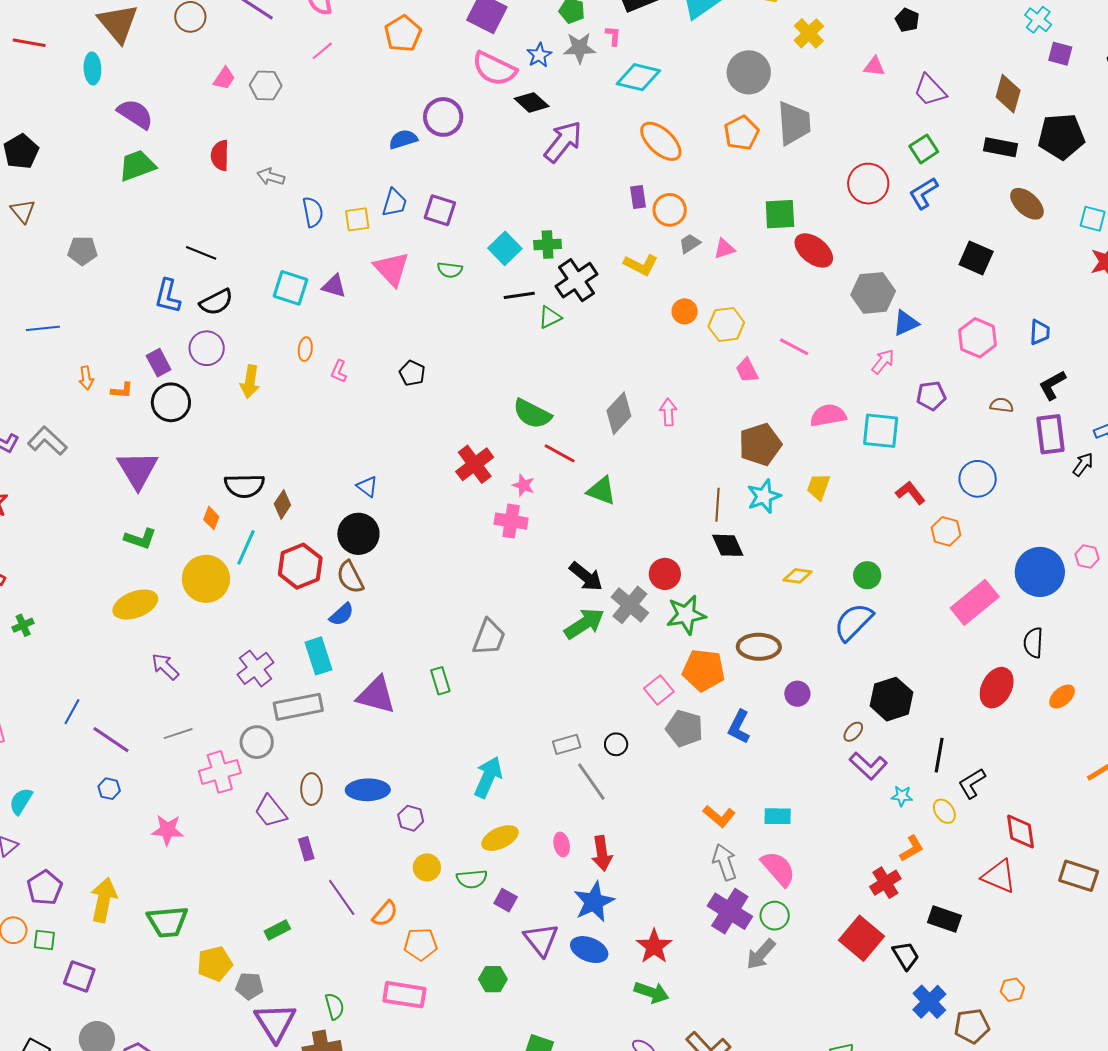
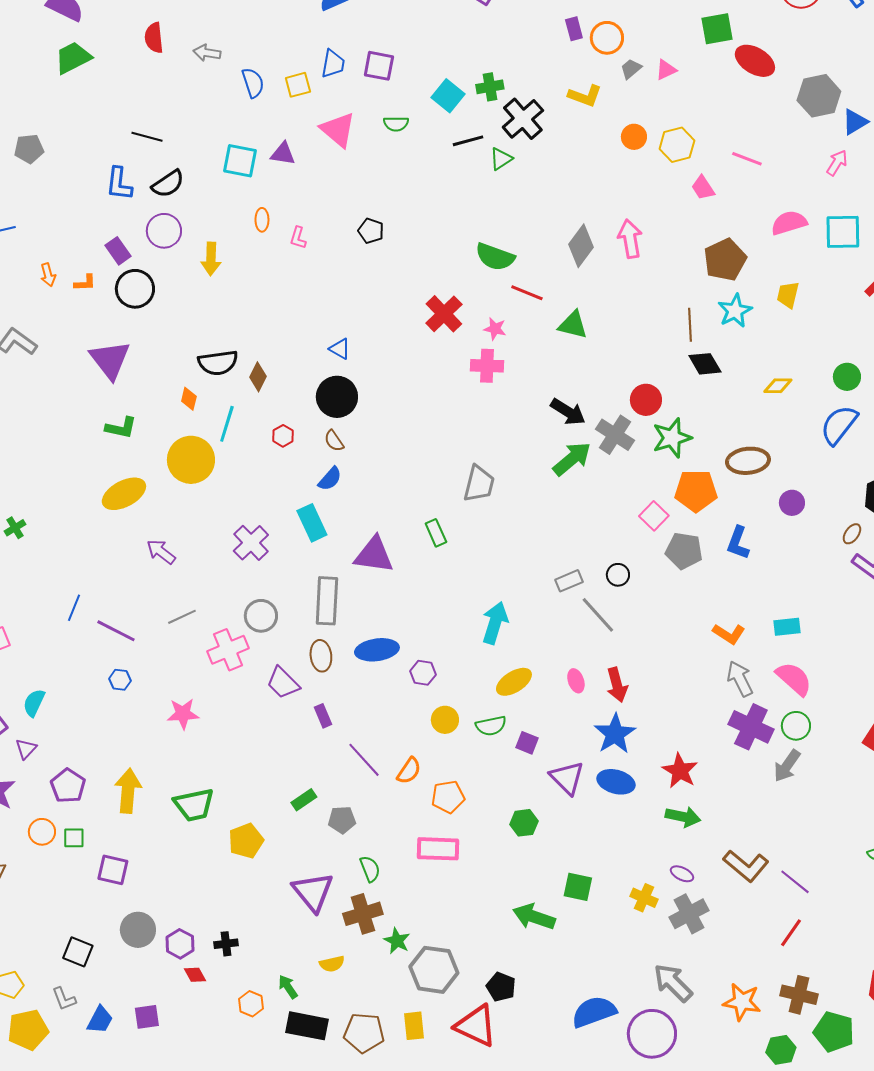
pink arrow: (668, 412) -> (630, 239), size x1.4
red hexagon: (300, 566) -> (283, 436), size x0.5
brown semicircle: (350, 577) -> (334, 441), size x0.7
gray rectangle: (298, 707) -> (327, 601), moved, turned -69
gray pentagon: (249, 986) -> (342, 820), moved

